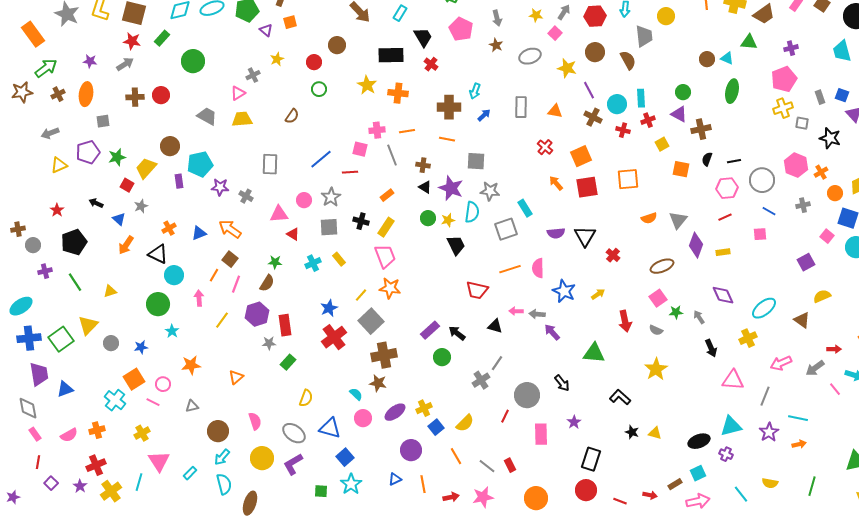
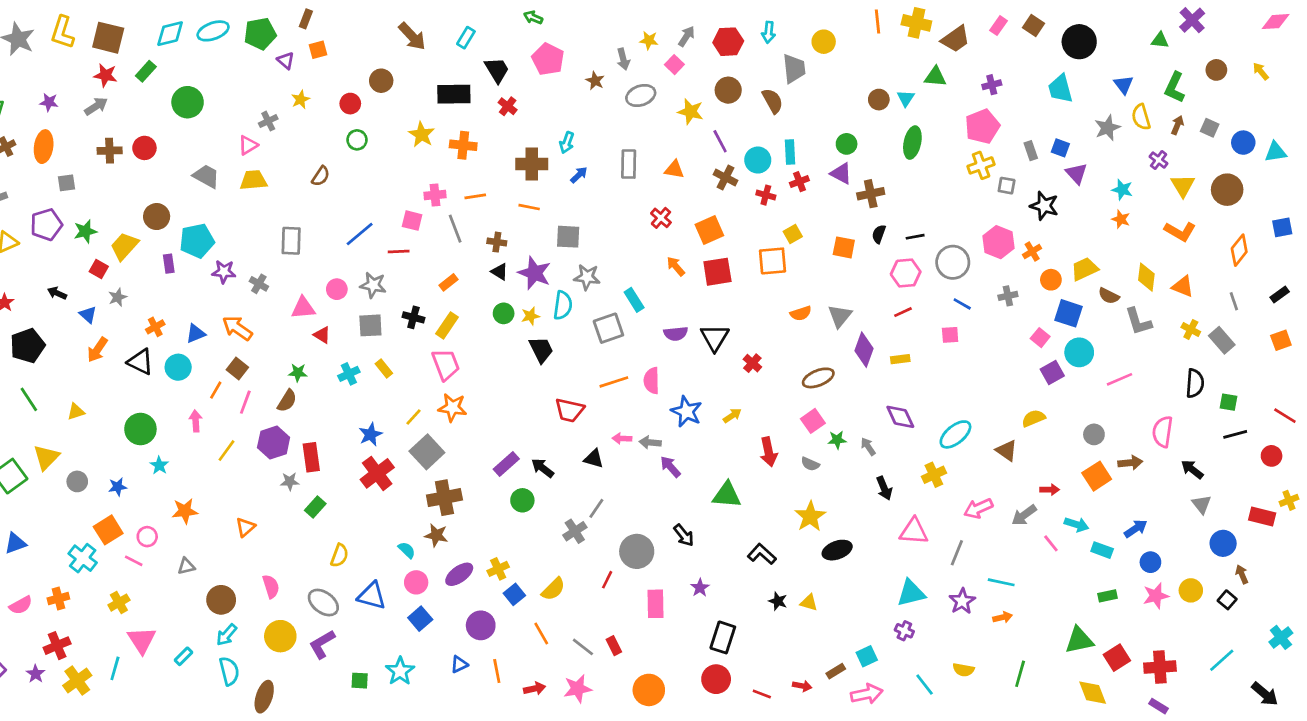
gray arrow: (497, 18) -> (623, 59), moved
cyan triangle: (727, 58) -> (906, 98), turned 40
yellow square: (662, 144) -> (793, 234), moved
gray star: (331, 197) -> (373, 285), turned -30
purple square: (806, 262) -> (1052, 373), moved
cyan circle: (174, 275) -> (178, 367), moved
black ellipse: (699, 441) -> (837, 550), moved
blue square: (345, 457) -> (420, 619), moved

